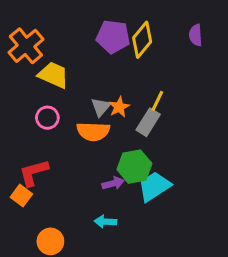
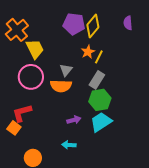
yellow trapezoid: (53, 75) -> (35, 49), turned 40
yellow line: (157, 101) -> (99, 57), moved
orange star: (119, 107) -> (88, 52), moved
pink circle: (47, 118) -> (31, 77), size x1.6
green hexagon: (134, 167) -> (100, 100), moved

